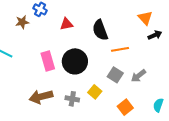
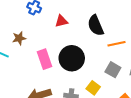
brown star: (22, 22) -> (19, 38), moved

